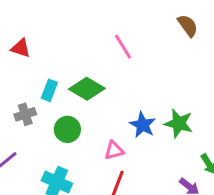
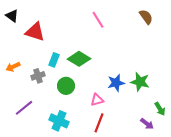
pink line: (123, 47) -> (98, 20), moved
red triangle: (21, 48) -> (35, 32), size x1.5
blue star: (143, 125) -> (116, 83), turned 30

